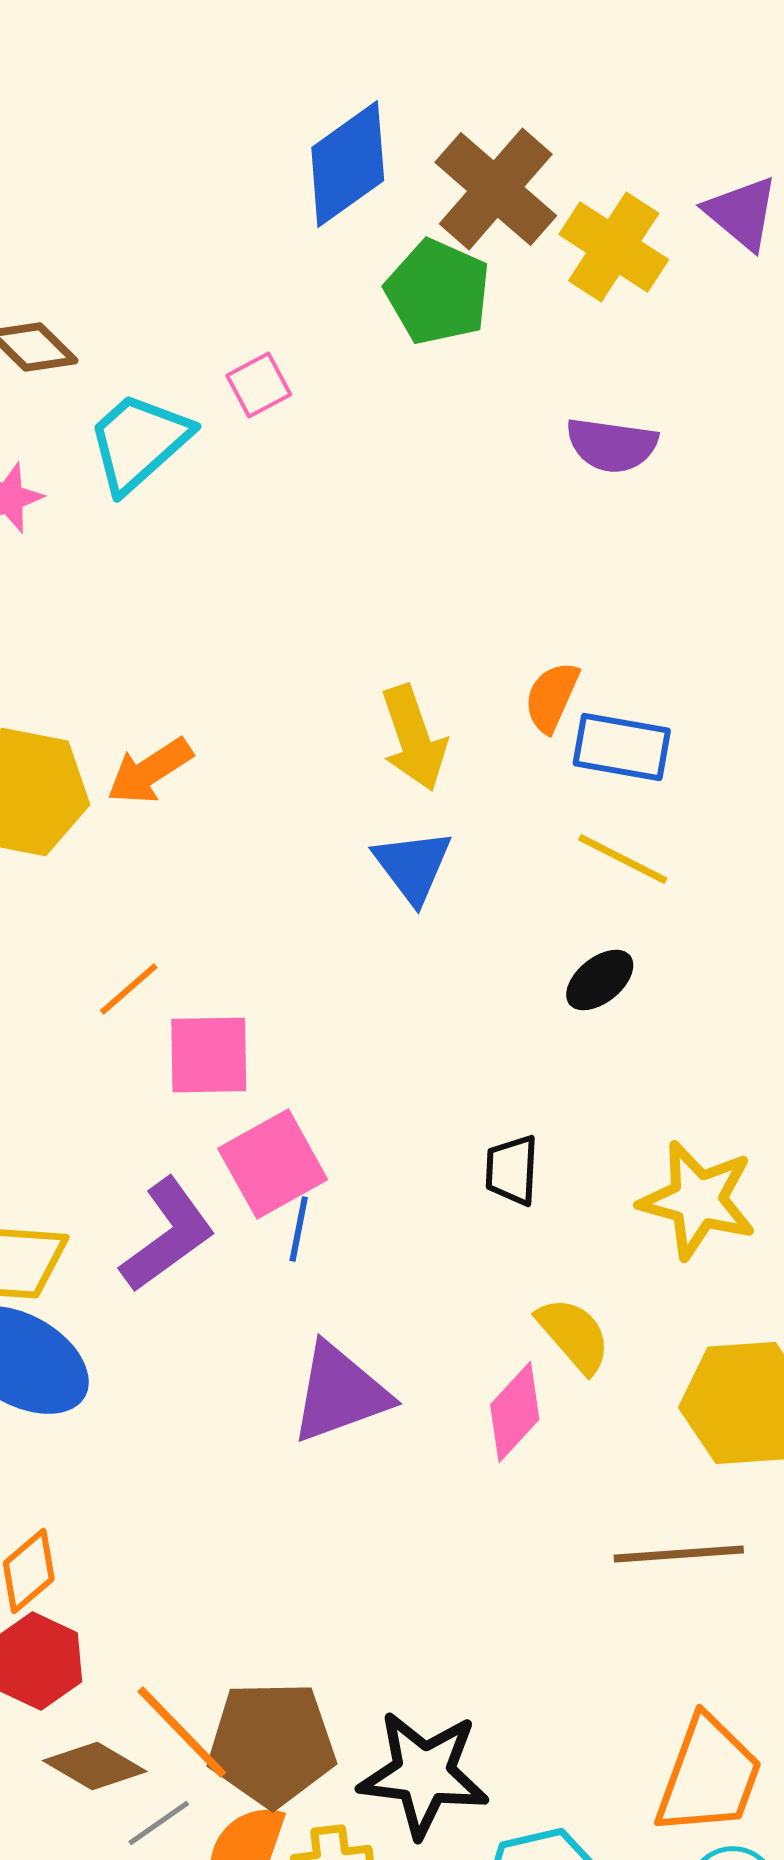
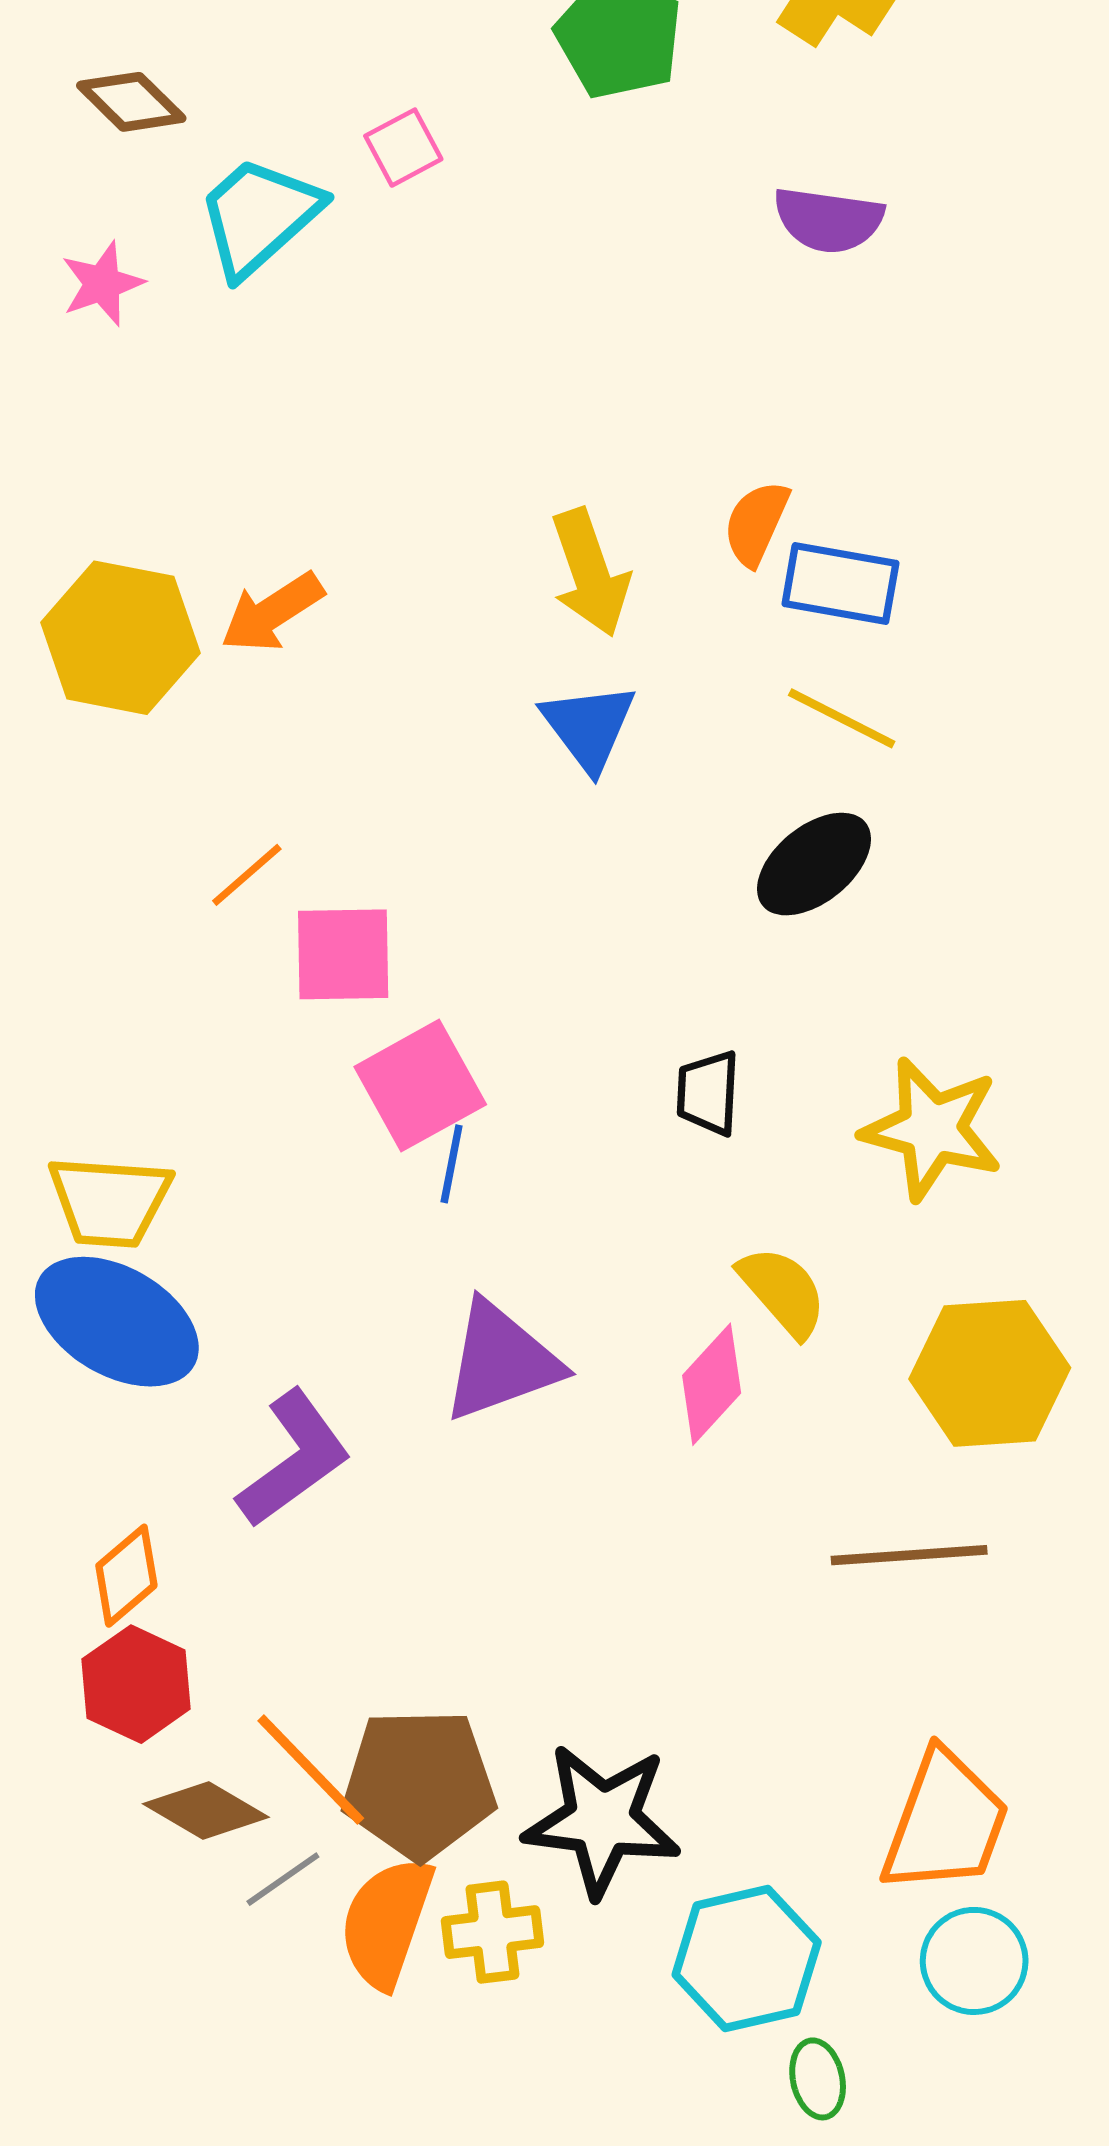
black ellipse: (600, 980) -> (814, 864), size x1.4
purple L-shape: (168, 1235) -> (294, 1459), moved

